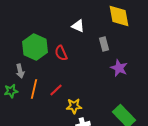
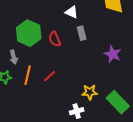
gray rectangle: (104, 44) -> (82, 33), moved
yellow star: (74, 106) -> (90, 92), moved

